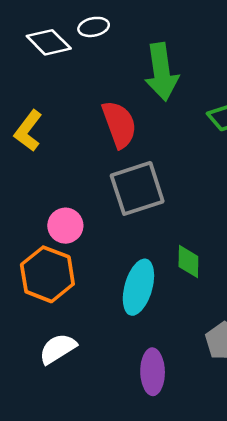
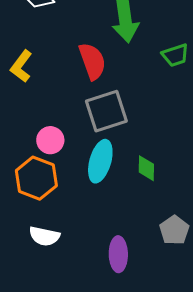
cyan ellipse: (138, 287) -> (100, 161), moved
white semicircle: (58, 349) -> (44, 236), turned -136

